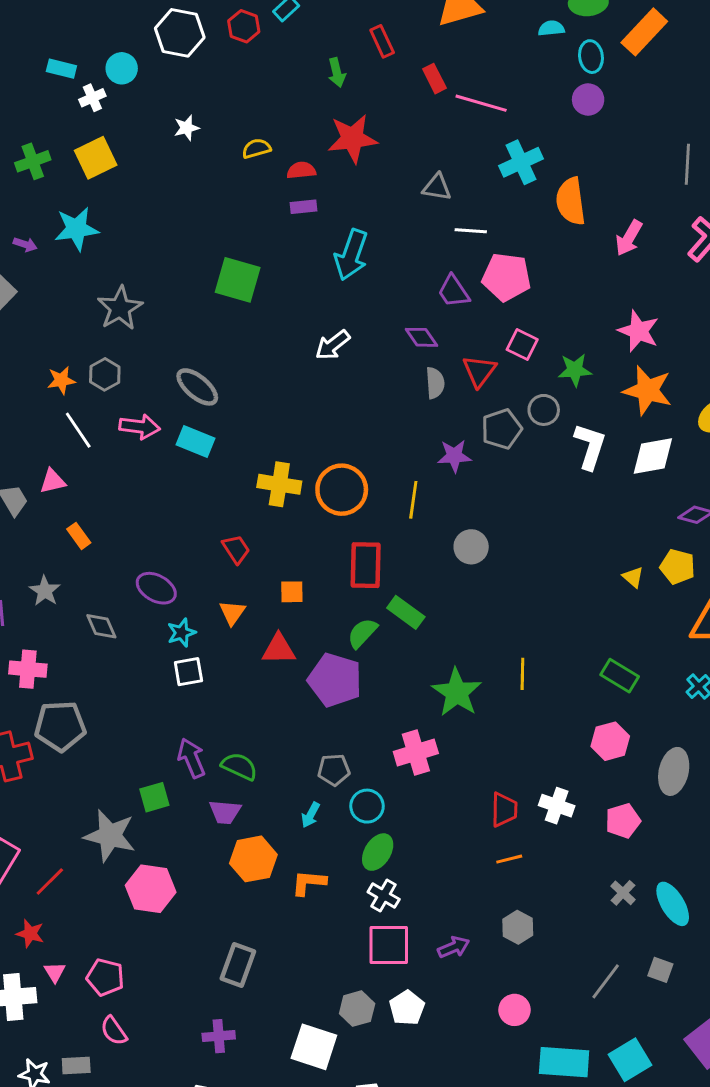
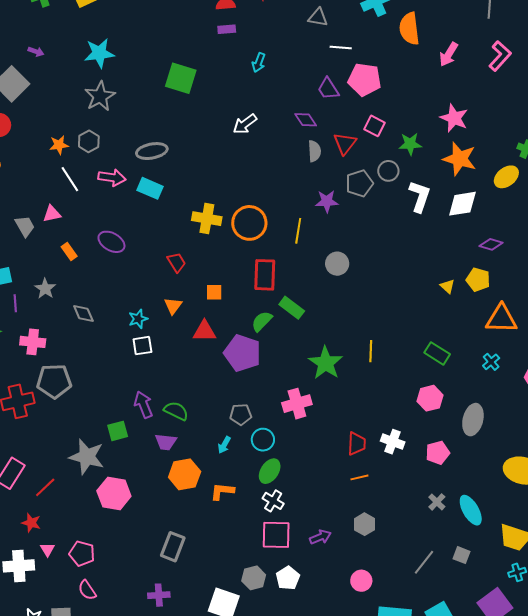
cyan star: (77, 229) -> (99, 53), moved
cyan arrow: (351, 255) -> (259, 63), size x0.6
gray ellipse: (197, 387) -> (152, 151), turned -52
purple ellipse: (156, 588) -> (111, 242), moved

